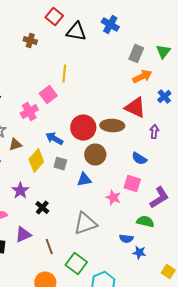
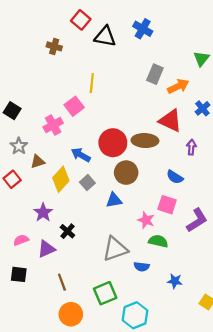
gray rectangle: (136, 54) -> (155, 74), moved
gray square: (60, 164) -> (87, 183), turned 32
green semicircle: (145, 222) -> (158, 241), moved
purple triangle: (23, 235) -> (46, 249), moved
blue semicircle: (126, 239) -> (142, 267), moved
brown line: (49, 247) -> (62, 282), moved
green square: (76, 264) -> (105, 293), turned 30

